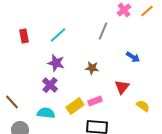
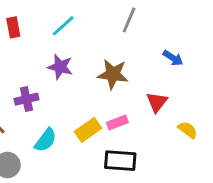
brown star: (92, 68) -> (113, 74), size x1.5
purple cross: (50, 85) -> (26, 99), moved, turned 35
cyan semicircle: (46, 113) -> (46, 140), turned 120

